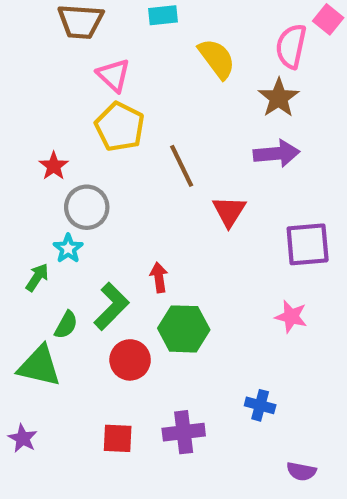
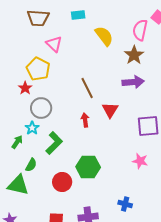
yellow pentagon: (120, 127) -> (38, 69), moved
red arrow: (159, 277) -> (85, 120), moved
green L-shape: (111, 306) -> (54, 143), moved

